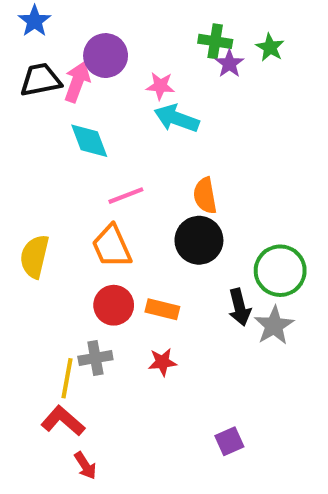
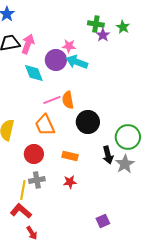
purple circle: (106, 56) -> (56, 60), moved
orange semicircle: (205, 196) -> (68, 100), moved
red circle: (114, 305) -> (34, 154), moved

